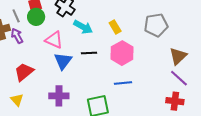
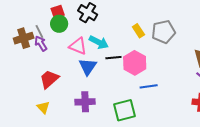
gray line: (16, 16) -> (39, 32), moved
gray pentagon: (156, 25) -> (163, 32), moved
cyan arrow: (83, 27) -> (99, 42), moved
pink hexagon: (122, 53) -> (135, 63), moved

